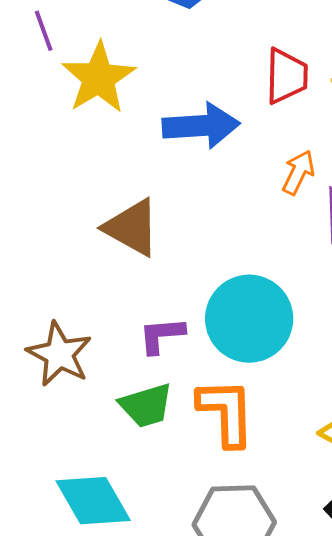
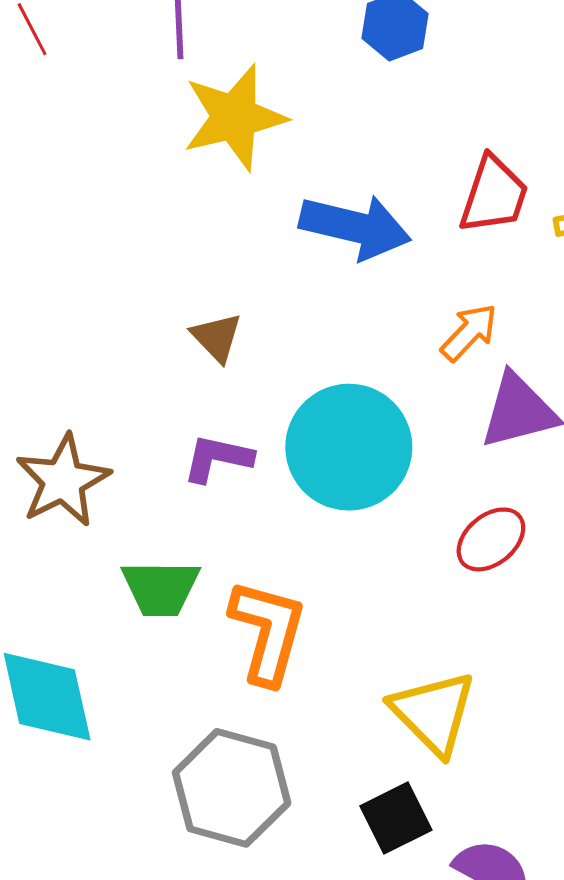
brown triangle: (132, 228) -> (217, 337), size x0.6
cyan circle: (249, 319) -> (349, 447), moved
purple L-shape: (162, 335) -> (218, 458), moved

